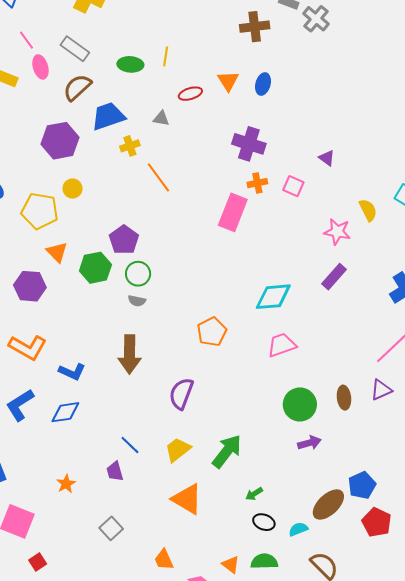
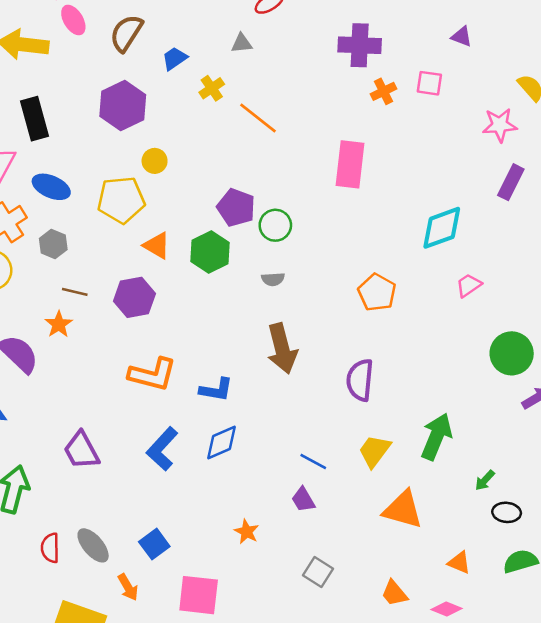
blue trapezoid: (108, 116) -> (175, 59), size x0.6
pink rectangle: (233, 212) -> (350, 164), moved
green circle: (138, 274) -> (275, 225), moved
pink trapezoid: (282, 345) -> (469, 285), size x0.7
orange triangle: (231, 565) -> (459, 563), moved

